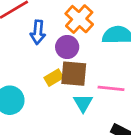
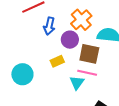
brown square: (74, 74) -> (89, 54), moved
pink line: (111, 88) -> (87, 73), moved

